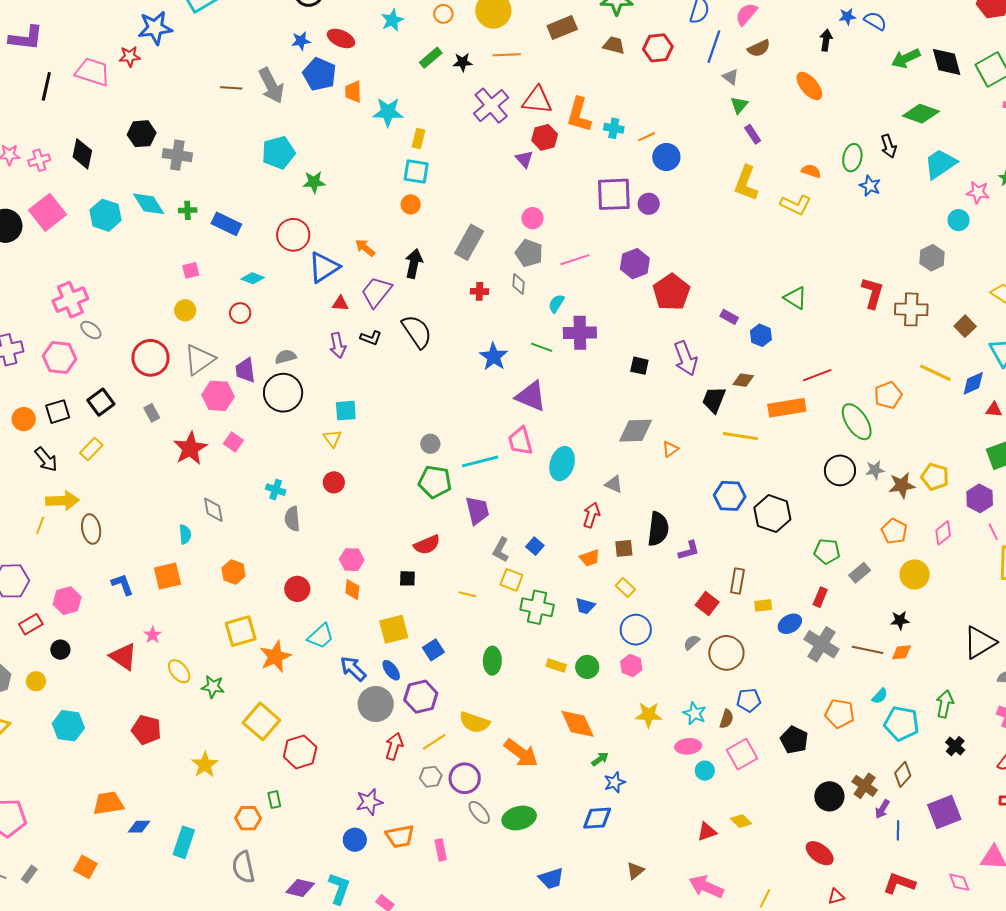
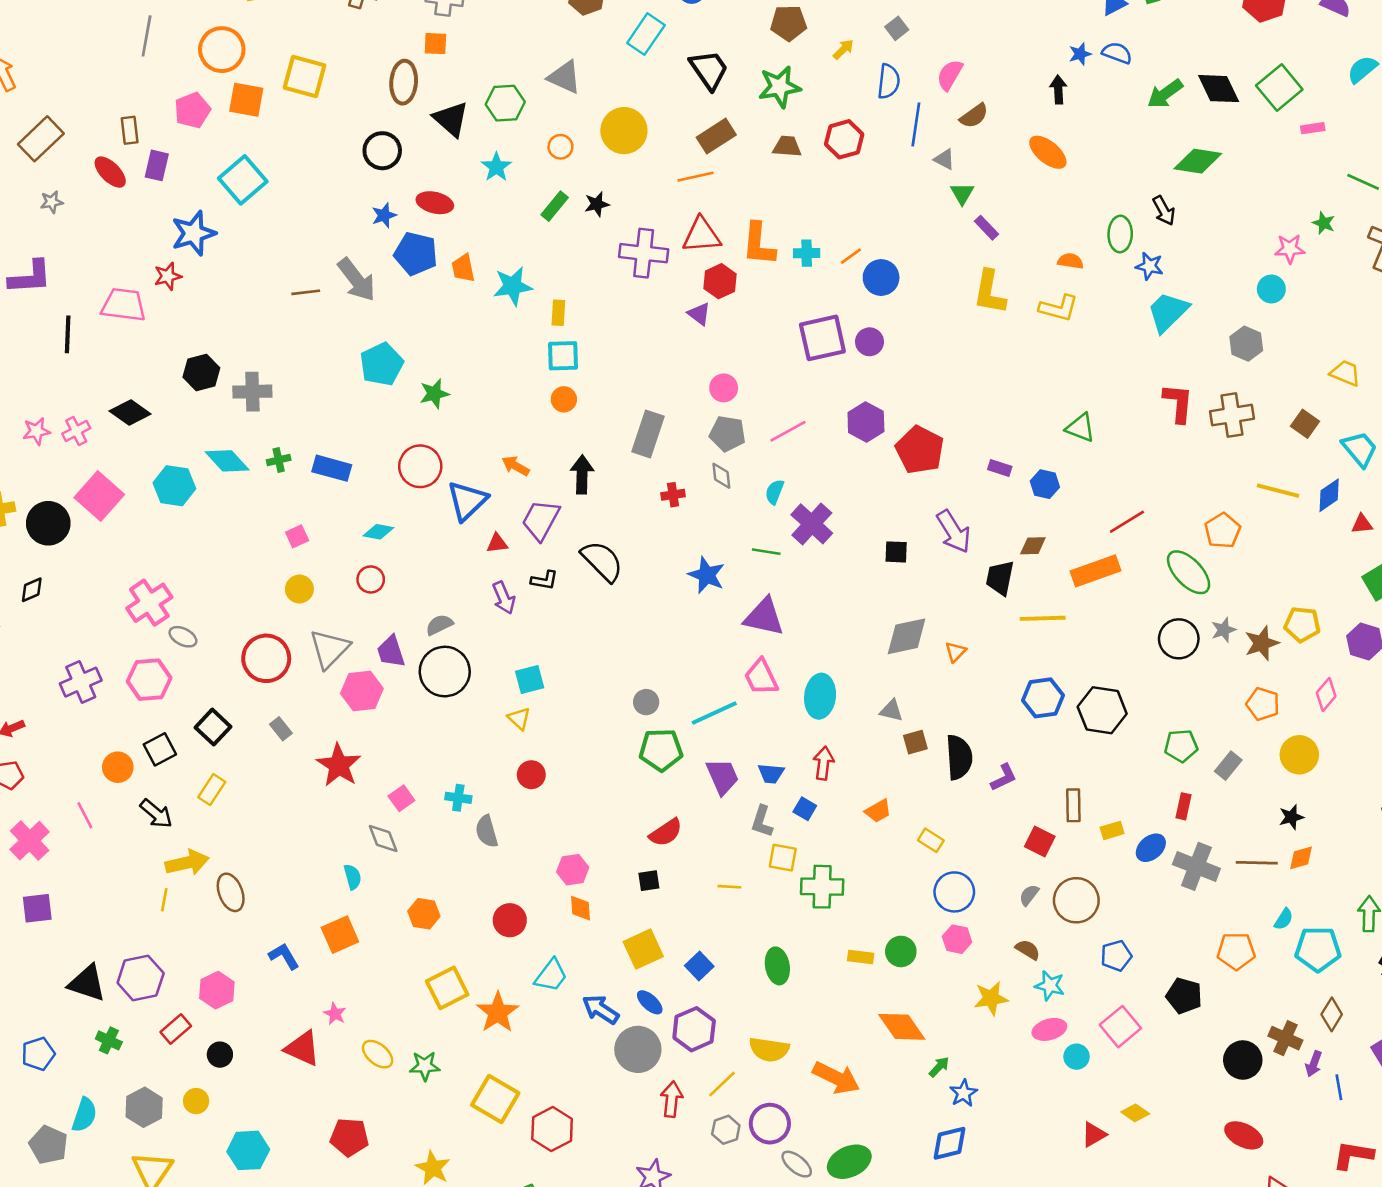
orange line: (507, 55) -> (695, 177), moved
purple cross: (491, 106) -> (644, 253), turned -33
black diamond: (82, 154) -> (130, 413), turned -56
cyan trapezoid: (940, 164) -> (1168, 312), moved
purple cross: (580, 333) -> (812, 524), turned -36
pink square: (233, 442) -> (401, 798), moved, turned 30
red arrow: (591, 515) -> (824, 763), moved
brown square: (624, 548) -> (915, 742), moved
blue trapezoid: (585, 606) -> (771, 773), moved
brown semicircle: (727, 719) -> (1028, 950), moved, turned -66

